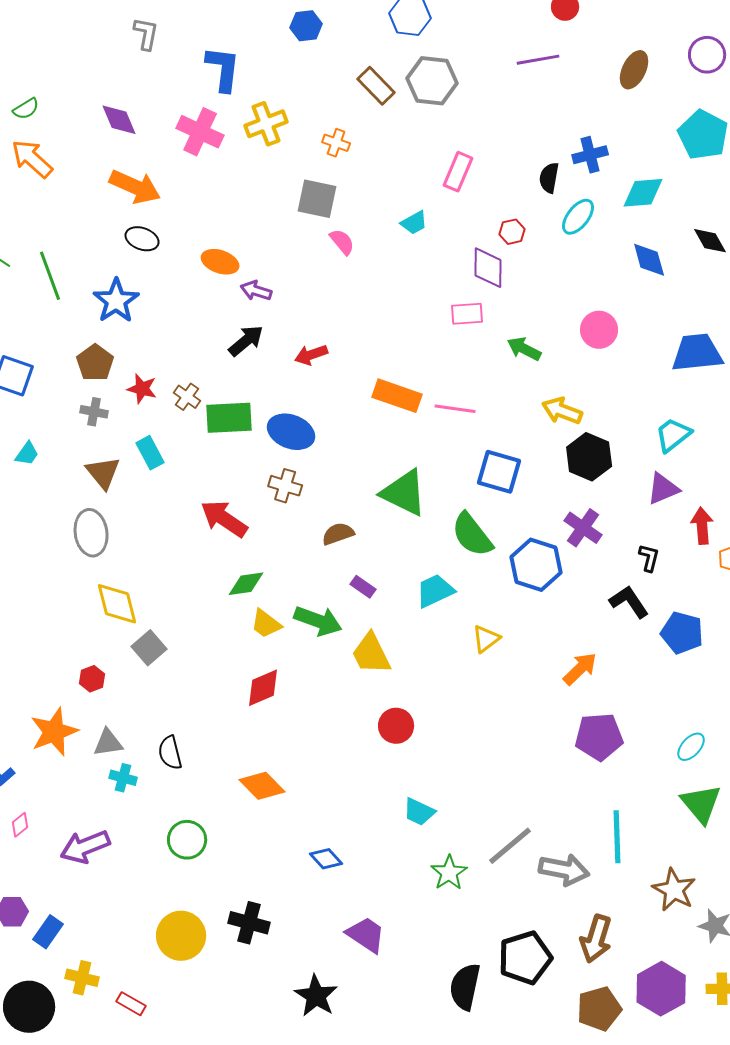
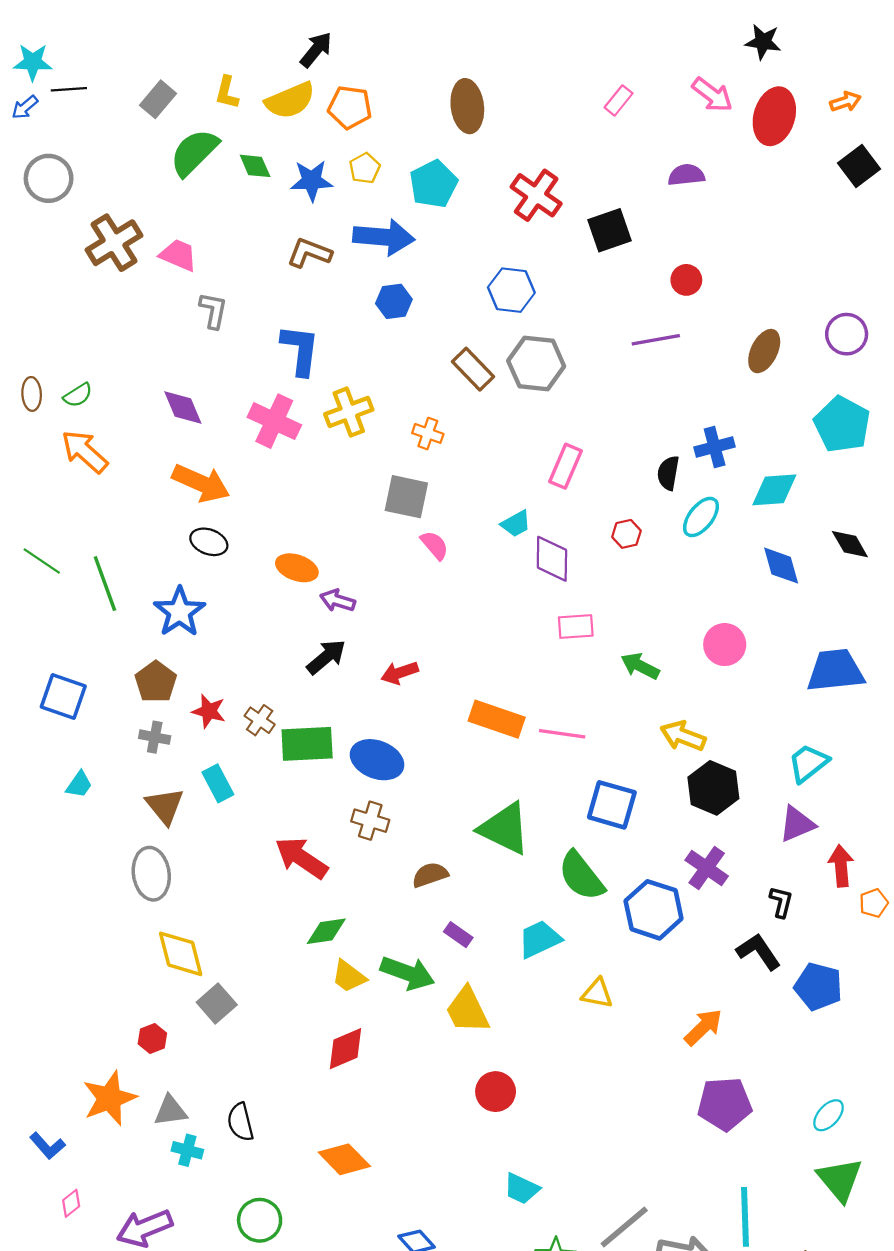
purple diamond: (488, 268) -> (552, 559), moved
yellow triangle: (486, 639) -> (597, 993), turned 48

